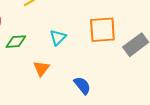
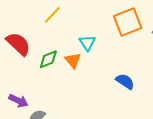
orange triangle: (41, 68) -> (73, 60), moved

